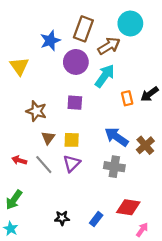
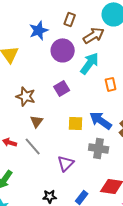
brown rectangle: (83, 29) -> (70, 19), size x0.6
purple square: (75, 103) -> (62, 88), turned -35
yellow square: (72, 140) -> (76, 123), moved
purple triangle: (72, 163) -> (66, 163), moved

